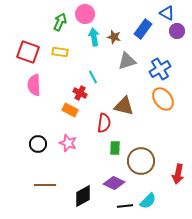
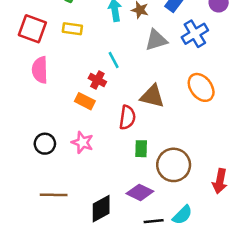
blue cross: (160, 69) -> (195, 34), moved

